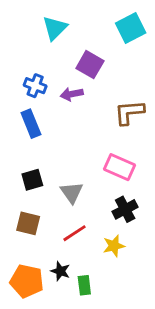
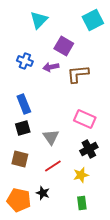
brown L-shape: (129, 112) -> (78, 74), moved
blue rectangle: (31, 124) -> (24, 104), moved
green rectangle: (84, 285) -> (82, 203), moved

